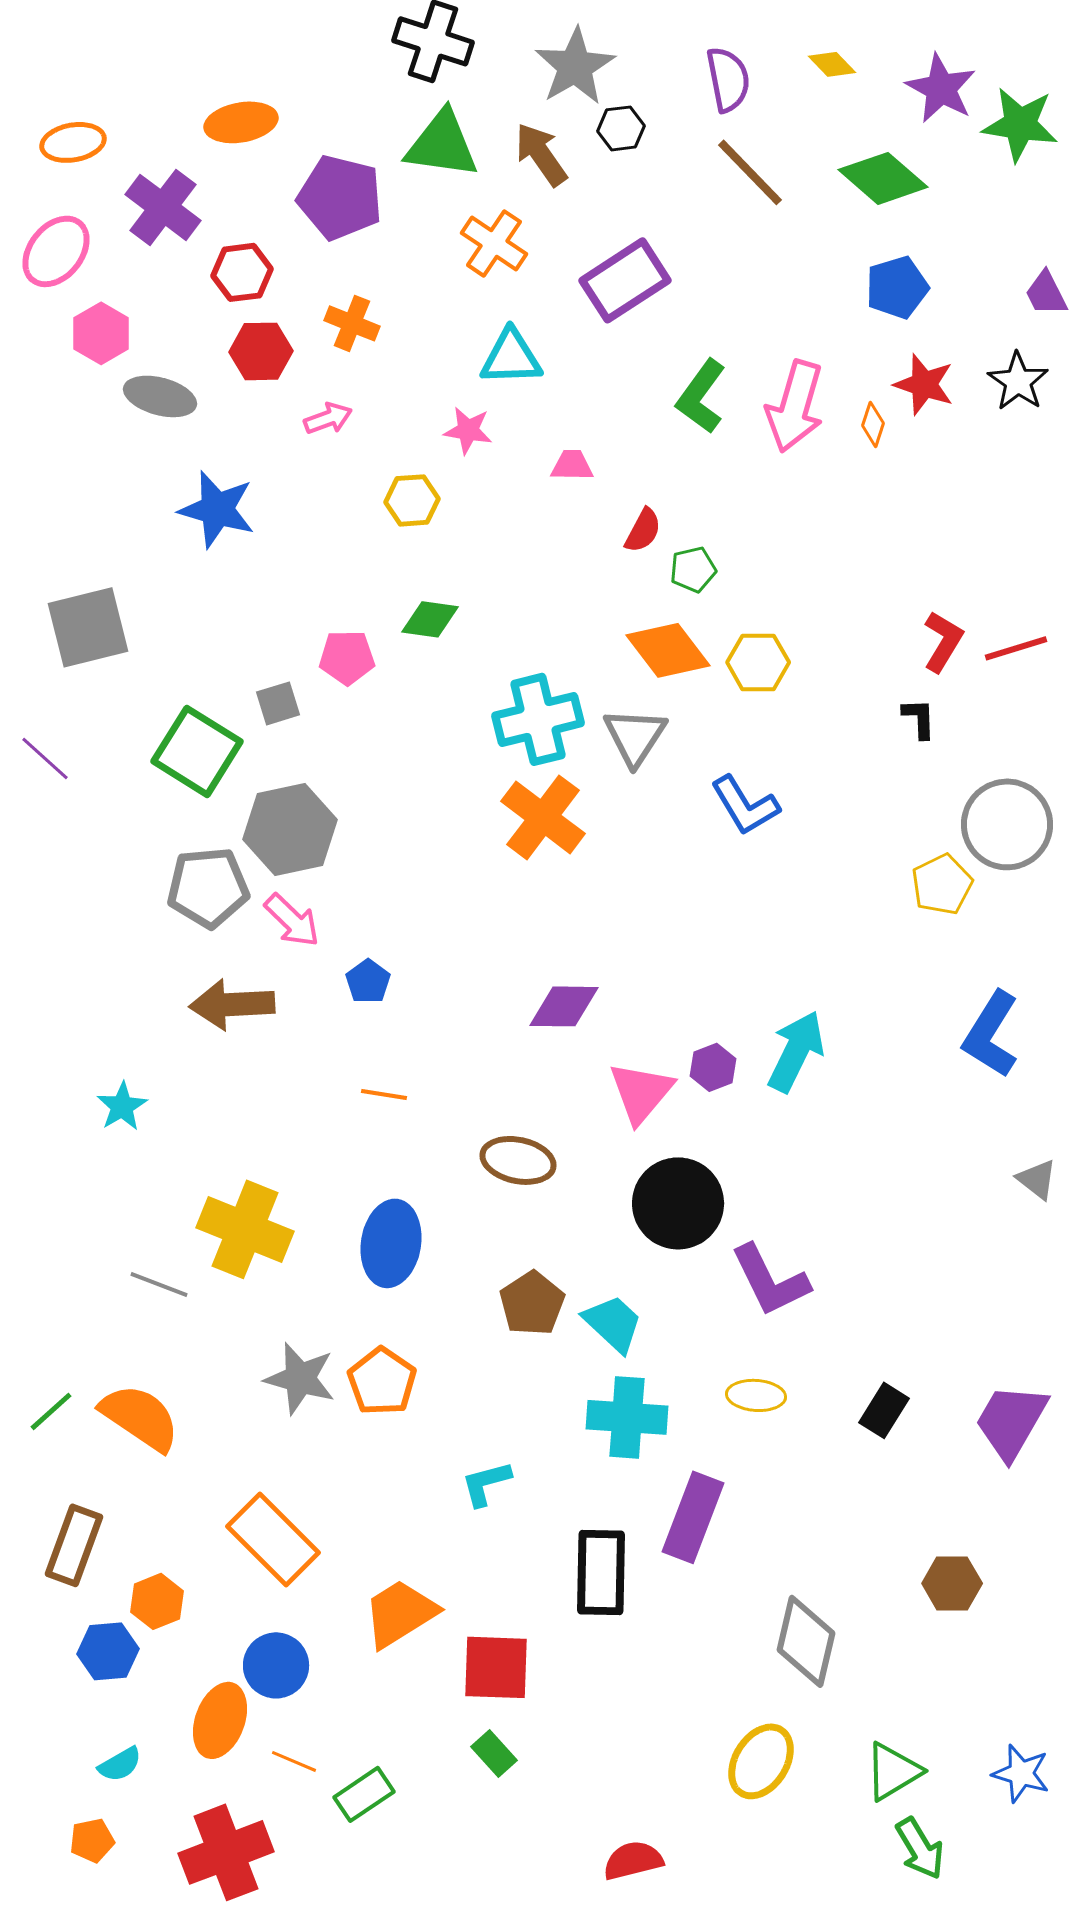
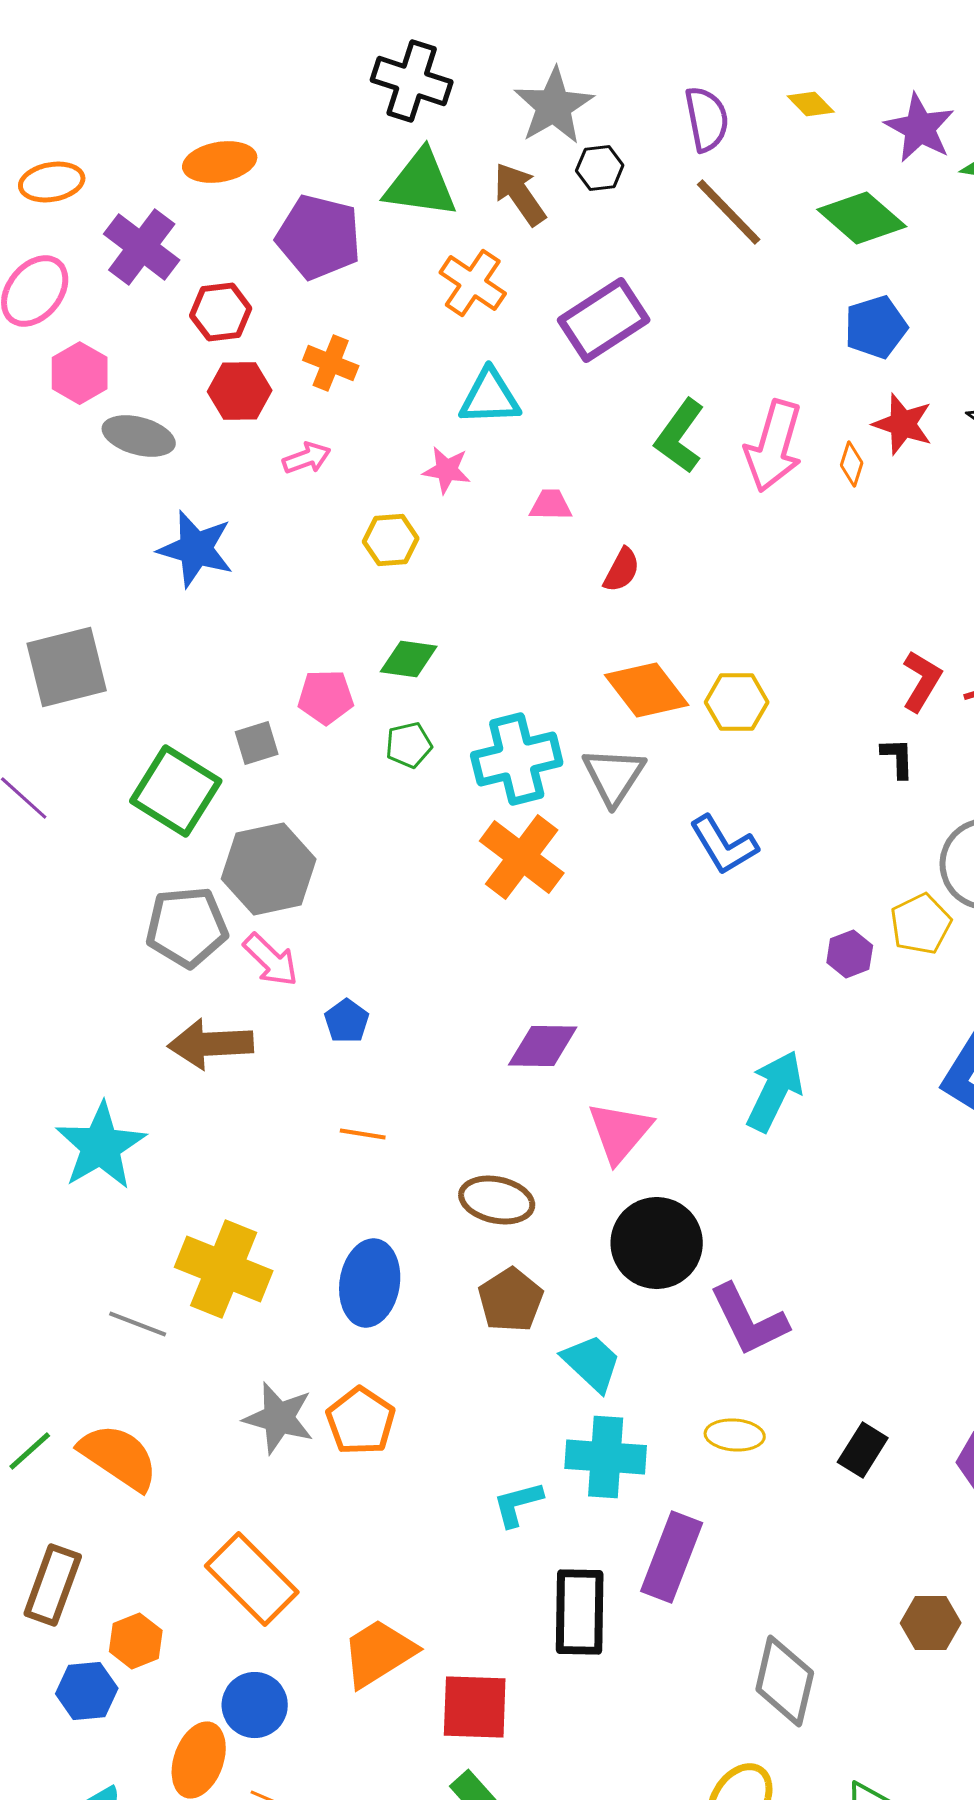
green pentagon: (693, 569) -> (409, 745), moved
purple hexagon: (713, 1067) -> (850, 954), moved
cyan star: (122, 1106) -> (101, 1146), size x1.8
brown pentagon: (532, 1303) -> (511, 1300), moved
cyan L-shape: (486, 1483) -> (518, 1504), moved

